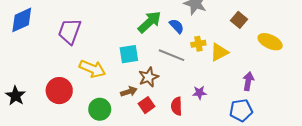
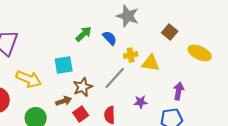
green arrow: (150, 22) -> (84, 34), size x0.7
yellow triangle: (219, 52) -> (151, 63), turned 36
gray line: (171, 55) -> (115, 78), moved, turned -70
purple star: (199, 93) -> (141, 102), moved

